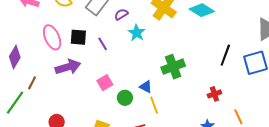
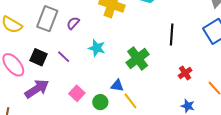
cyan star: (137, 33) -> (97, 48), moved
black square: (78, 37) -> (38, 57), turned 36
black line: (225, 55) -> (172, 35), moved

